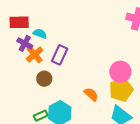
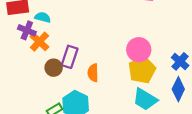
purple rectangle: (60, 55) -> (70, 57), moved
orange semicircle: (91, 94) -> (93, 73), moved, turned -126

